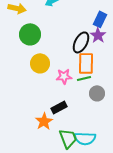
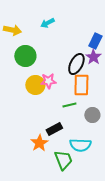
pink star: (64, 76) -> (48, 81), moved
green line: (84, 78) -> (69, 105), moved
cyan semicircle: (85, 138) -> (80, 145), moved

